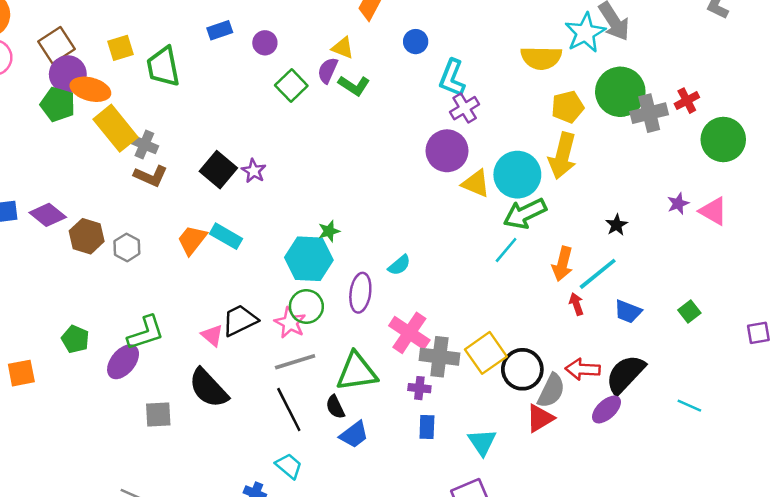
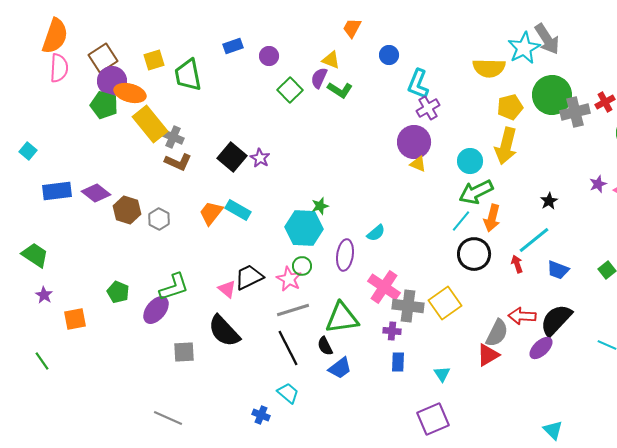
cyan circle: (517, 175) -> (470, 161), size x0.7
yellow triangle: (476, 183) -> (418, 164), moved, size x0.7
orange arrow: (563, 264) -> (492, 218), moved
green circle: (306, 307) -> (302, 266), size x0.7
black circle: (522, 369) -> (474, 254), moved
cyan triangle: (482, 442) -> (442, 374), size x0.7

